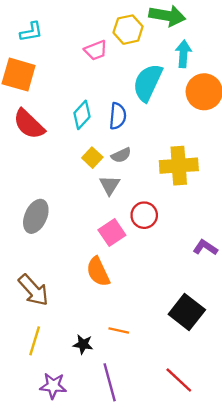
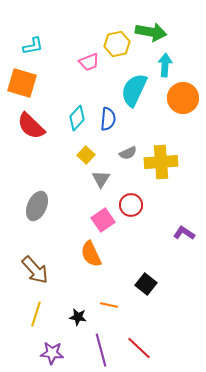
gray semicircle: (121, 155) -> (128, 153), moved
black square: (187, 312) -> (146, 284), moved, size x0.7
red line: (179, 380) -> (139, 348), moved

